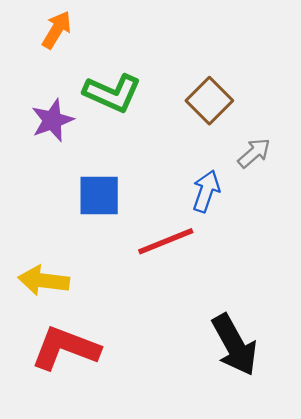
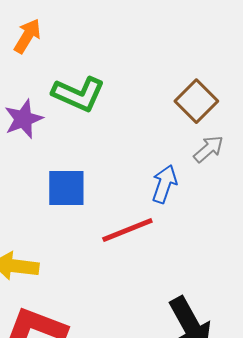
brown square: (209, 101) -> (196, 101), moved

